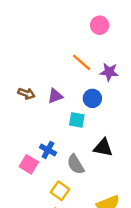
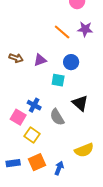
purple star: (109, 72) -> (85, 29), moved
black triangle: (103, 148) -> (80, 103), turned 30
yellow square: (60, 191) -> (32, 135), moved

